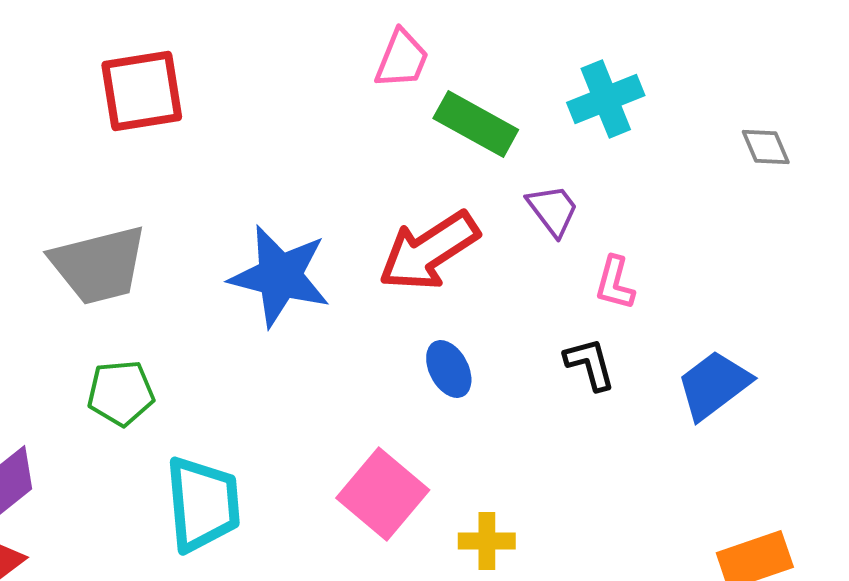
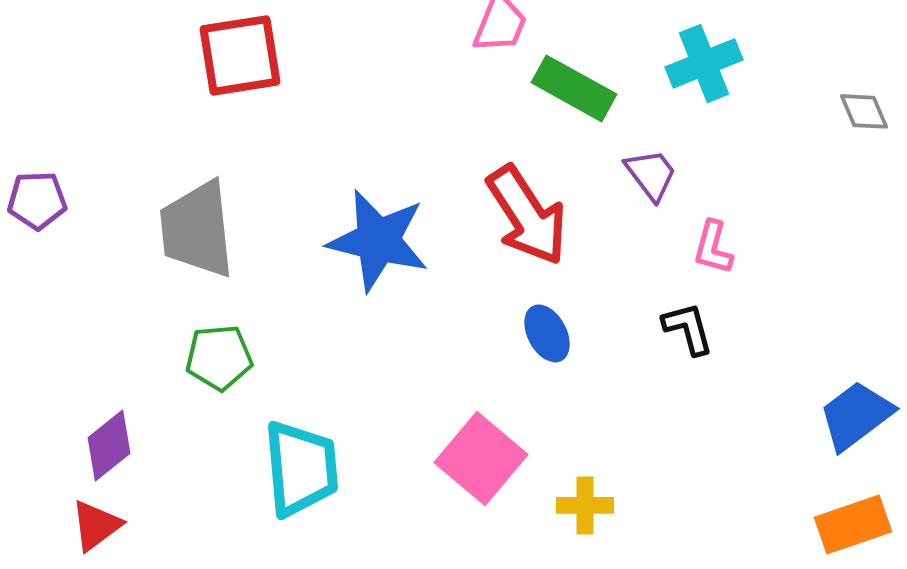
red arrow: (429, 251) -> (527, 215), turned -90
gray trapezoid: (99, 265) -> (197, 229), turned 98
blue trapezoid: (714, 385) -> (856, 415), moved

